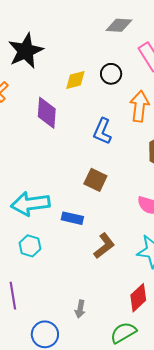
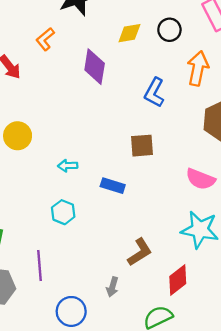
brown square: (95, 180) -> (142, 146), turned -35
cyan arrow: (30, 204) -> (68, 166), size x0.5
brown L-shape: (104, 246) -> (140, 252), moved

